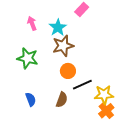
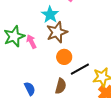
pink arrow: (32, 23) -> (31, 42), moved
green star: (27, 58) -> (14, 36), moved, turned -30

